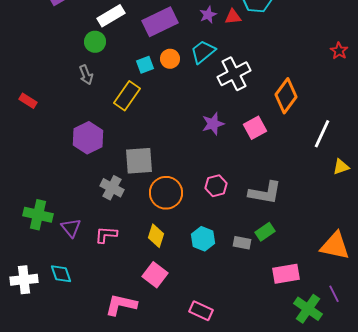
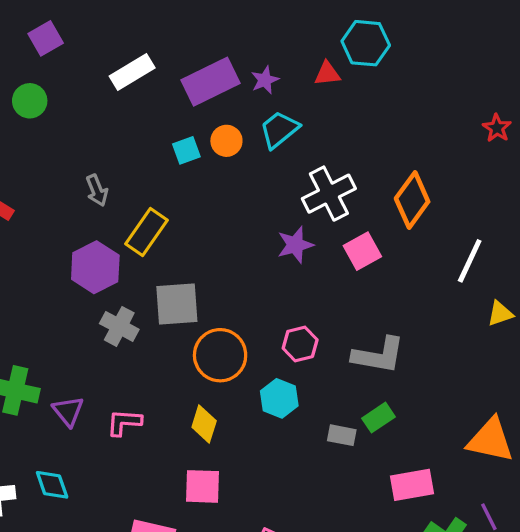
purple star: (208, 15) -> (265, 80), moved
green circle: (95, 42) -> (30, 101), moved
white cross: (234, 74) -> (329, 194), moved
gray arrow: (86, 75) -> (97, 190), moved
yellow rectangle: (127, 96) -> (146, 232), moved
gray cross: (112, 188) -> (119, 326), moved
cyan hexagon: (203, 239) -> (279, 398), moved
pink square: (155, 275) -> (202, 486), turned -35

